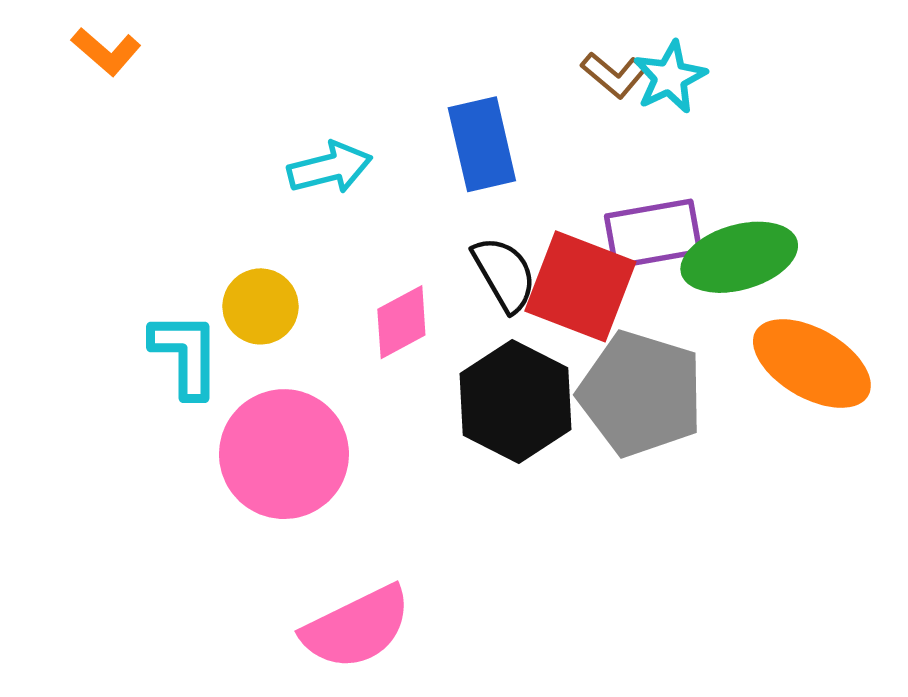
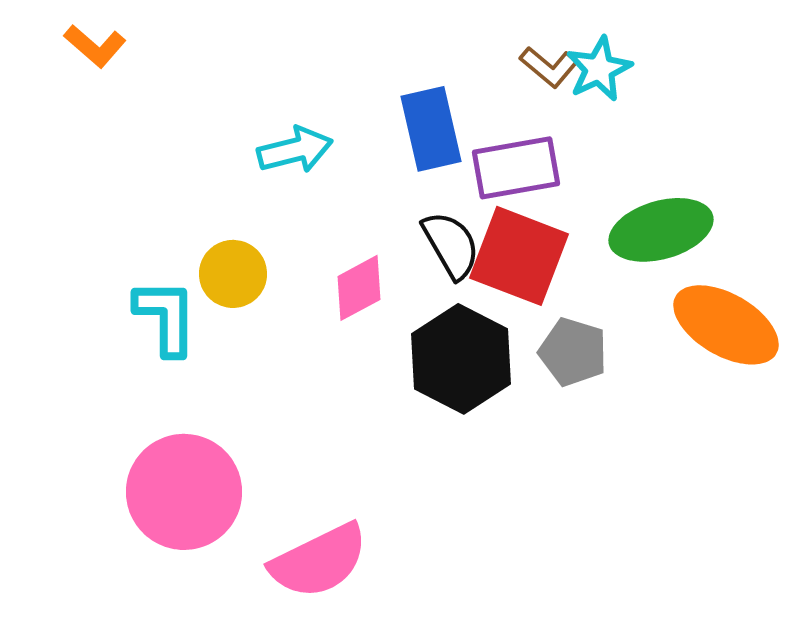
purple rectangle: (653, 234) -> (516, 168), moved
gray pentagon: (641, 394) -> (573, 352), size x0.6
pink circle: (284, 454) -> (184, 492), moved

